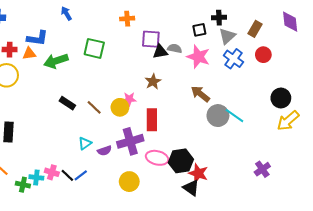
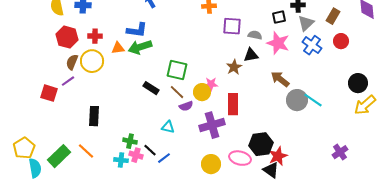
blue L-shape: (37, 38) -> (137, 30), moved
green square: (94, 48) -> (177, 70), moved
black triangle: (160, 52) -> (251, 55), moved
orange triangle: (29, 54) -> (118, 48), moved
cyan triangle: (85, 143) -> (168, 127), turned 48
purple semicircle: (104, 151) -> (186, 106), moved
pink ellipse: (157, 158) -> (240, 158), moved
red star: (198, 173) -> (278, 156), turned 30
black line: (67, 175) -> (150, 150), moved
green cross: (23, 185) -> (130, 141), moved

